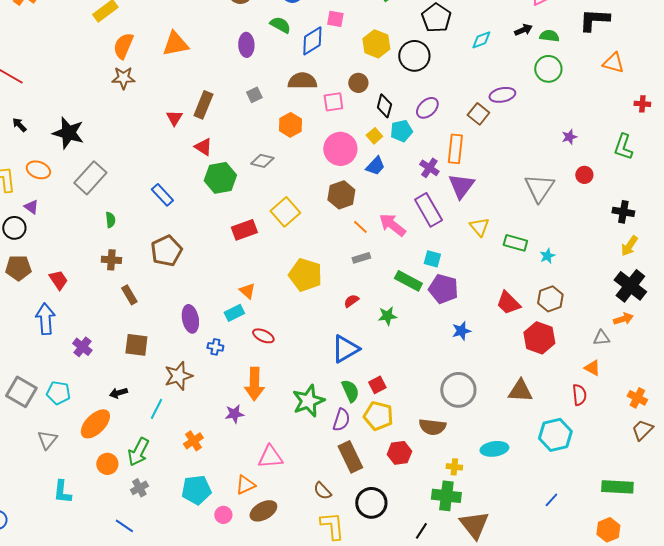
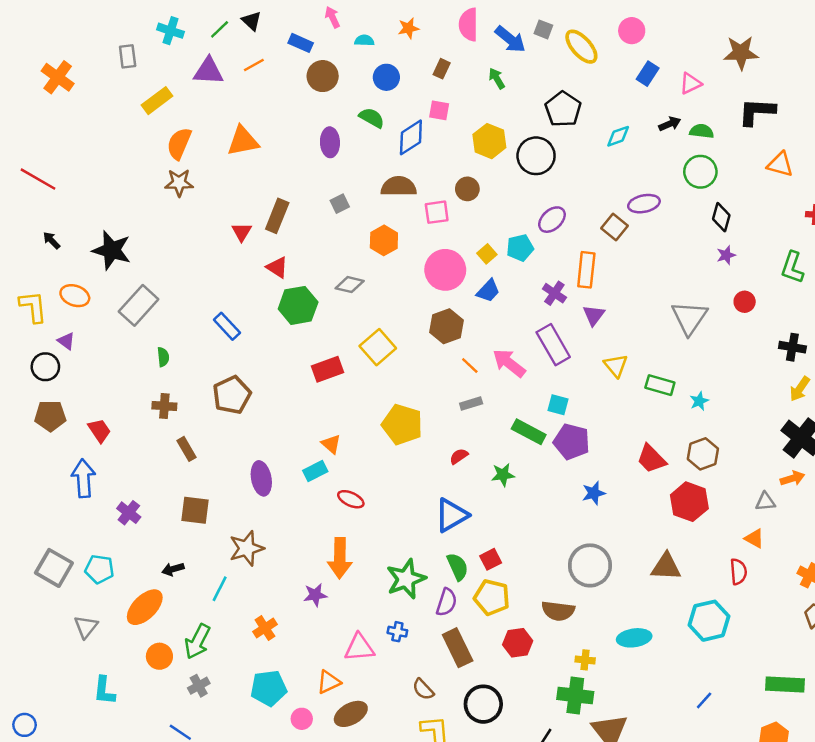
black diamond: (384, 106) -> (721, 217), moved
purple triangle: (461, 186) -> (594, 315), size x0.7
blue cross: (215, 347) -> (397, 632), moved

